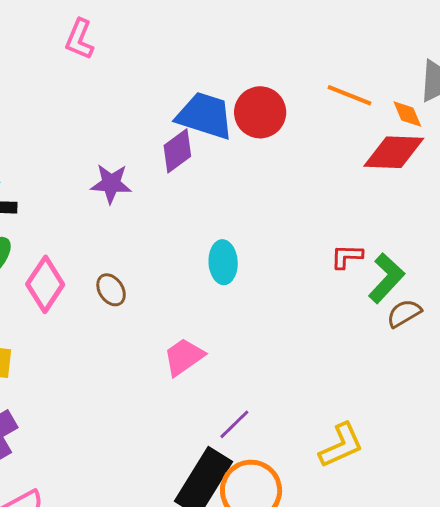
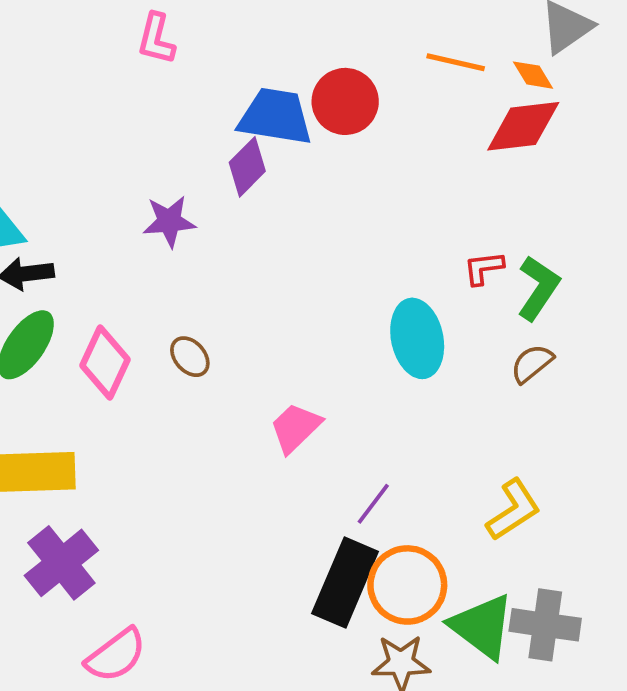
pink L-shape: (80, 39) -> (156, 39), moved
cyan ellipse: (223, 262) -> (417, 338), moved, size x1.4
brown semicircle: (404, 313) -> (532, 363), moved

